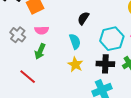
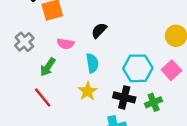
black semicircle: (83, 18) -> (99, 30), moved
pink semicircle: (42, 30) -> (65, 44), moved
red line: (28, 77) -> (43, 98), moved

